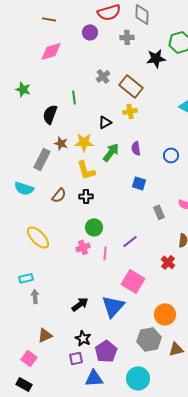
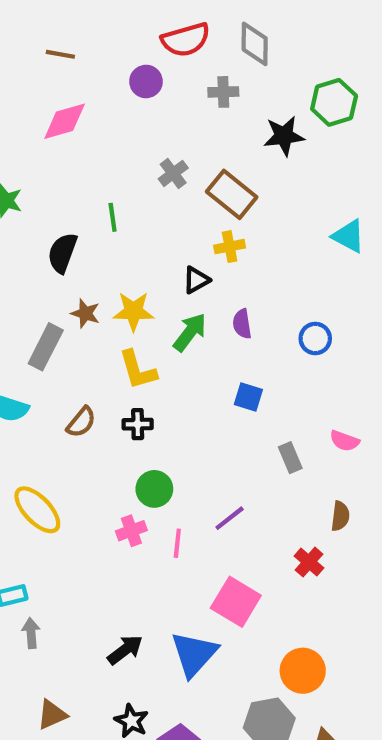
black triangle: (105, 122) -> (196, 280), moved

